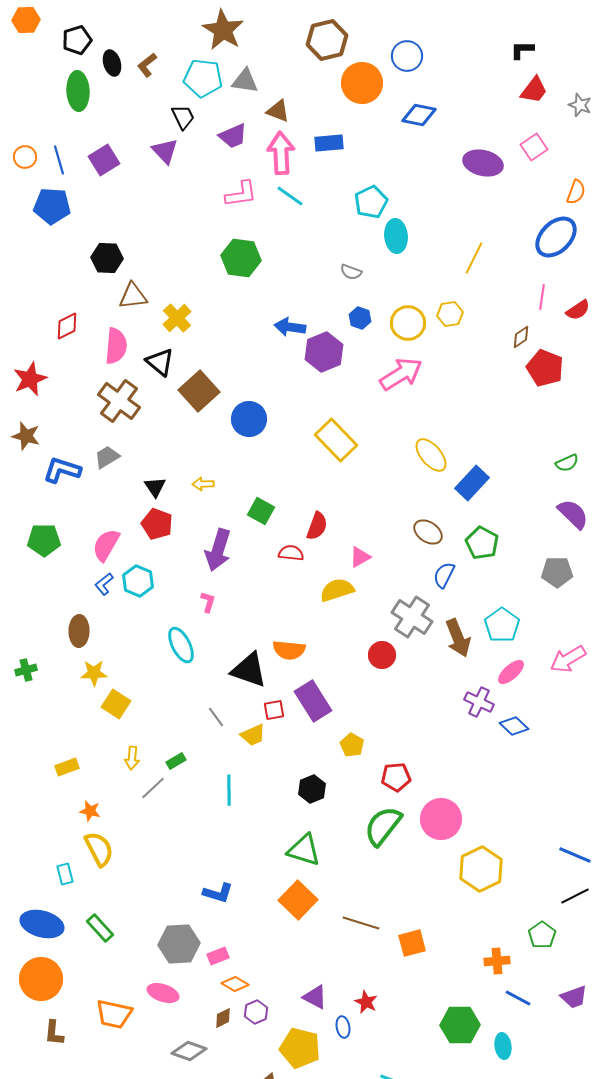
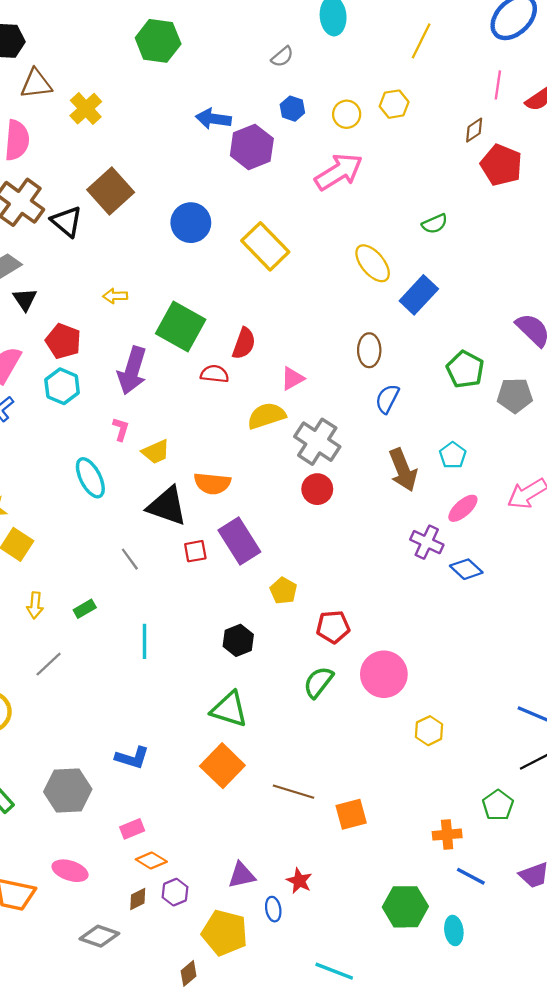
gray semicircle: (351, 272) -> (282, 57), turned -60
yellow circle: (408, 323) -> (347, 114), size x0.7
black triangle: (160, 362) -> (67, 221), moved
blue circle: (249, 419) -> (191, 223), moved
green semicircle: (567, 463) -> (435, 224), moved
black triangle: (155, 487) -> (25, 299), moved
green square: (261, 511) -> (181, 326), size x1.6
brown ellipse: (428, 532) -> (369, 350), turned 56
green pentagon: (482, 543) -> (465, 369), moved
cyan hexagon: (138, 581) -> (62, 386), moved
gray cross: (412, 617) -> (317, 442), moved
cyan pentagon: (502, 625) -> (453, 455), size x0.7
yellow trapezoid: (253, 735) -> (156, 452), moved
gray line: (153, 788) -> (49, 664), moved
green semicircle: (383, 826) -> (318, 682), size x0.7
yellow hexagon: (481, 869) -> (429, 731), size x0.6
gray hexagon: (179, 944) -> (68, 791), moved
purple triangle: (315, 997) -> (242, 875), turned -40

